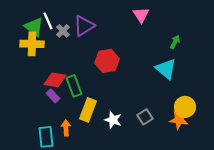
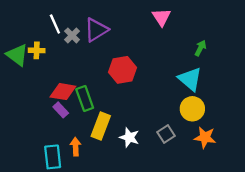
green triangle: (34, 27) -> (17, 55), moved
yellow cross: (32, 44) -> (37, 50), size x0.6
yellow circle: (185, 107) -> (192, 109), moved

